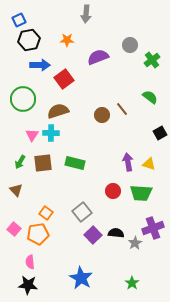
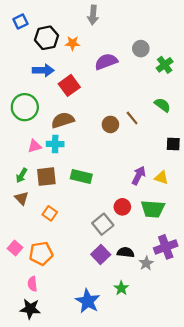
black hexagon: (29, 40) -> (46, 38), moved
black square: (160, 133) -> (173, 144), turned 32
pink triangle: (32, 135) -> (35, 146), turned 40
purple arrow: (128, 162) -> (139, 175), turned 36
brown triangle: (16, 190) -> (22, 198), moved
gray square: (82, 212) -> (103, 224), moved
orange square: (46, 213) -> (50, 213), moved
green star: (132, 283) -> (121, 288), moved

